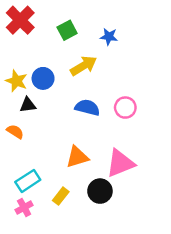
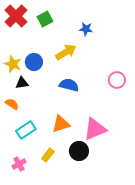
green square: (67, 30) -> (45, 19), moved
pink circle: (125, 108) -> (117, 80), moved
cyan rectangle: (28, 181) -> (26, 130), moved

